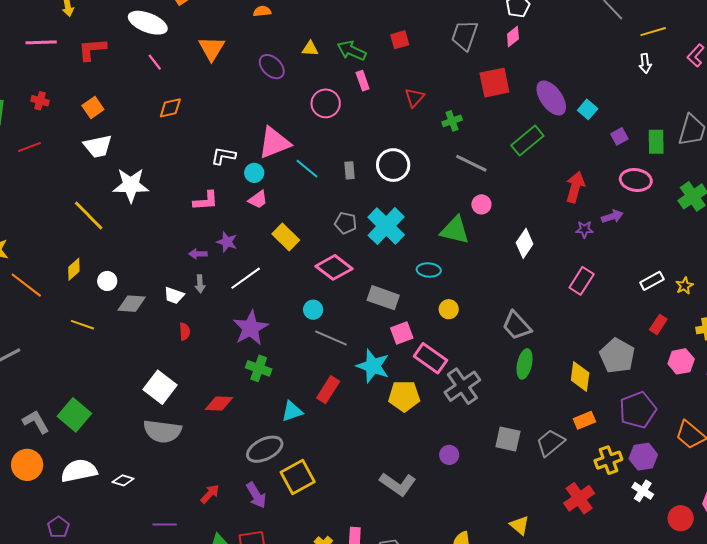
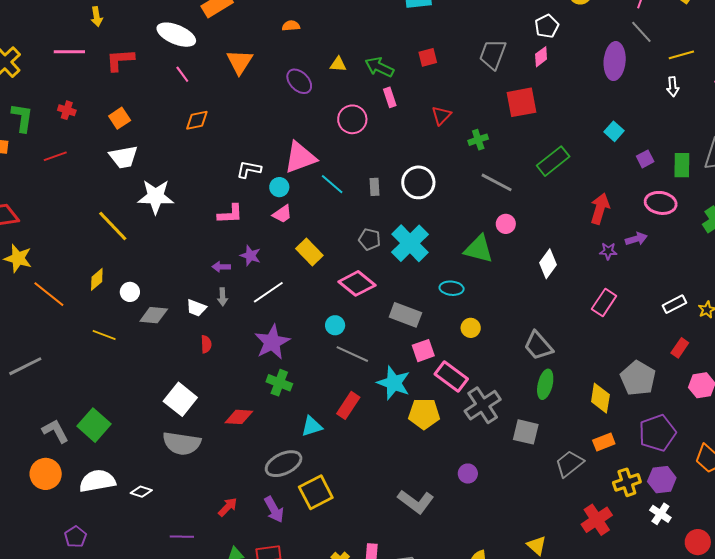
purple ellipse: (551, 98) -> (615, 61), moved, turned 39
gray square: (508, 439) -> (526, 432), moved

